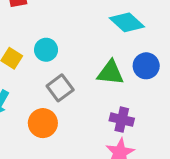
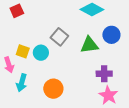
cyan circle: (46, 50) -> (41, 53), moved
gray square: (60, 88) -> (59, 37), moved

